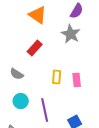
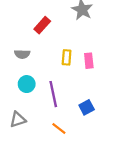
gray semicircle: (17, 74) -> (22, 54), turned -32

